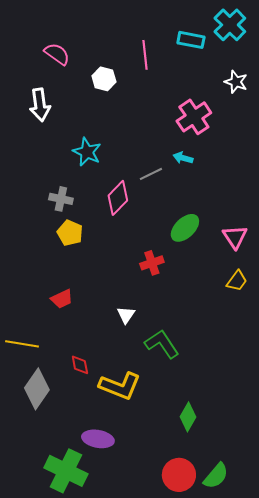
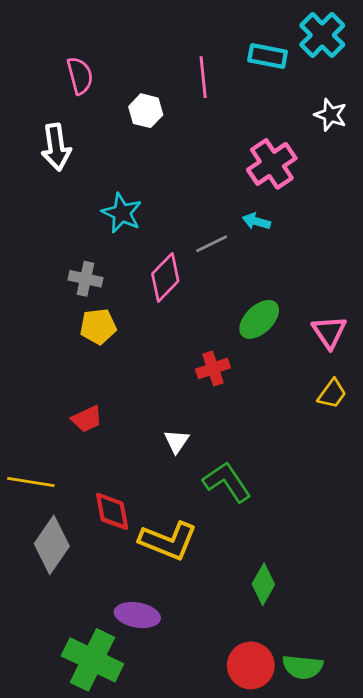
pink semicircle: (57, 54) -> (80, 76), turned 40
yellow pentagon: (70, 233) -> (98, 326), turned -30
red diamond: (80, 365) -> (112, 511), size x1.4
green semicircle: (216, 476) -> (303, 667), turned 56

